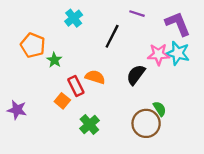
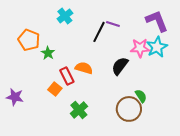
purple line: (137, 14) -> (113, 24), moved
cyan star: (178, 53) -> (157, 47), turned 30

